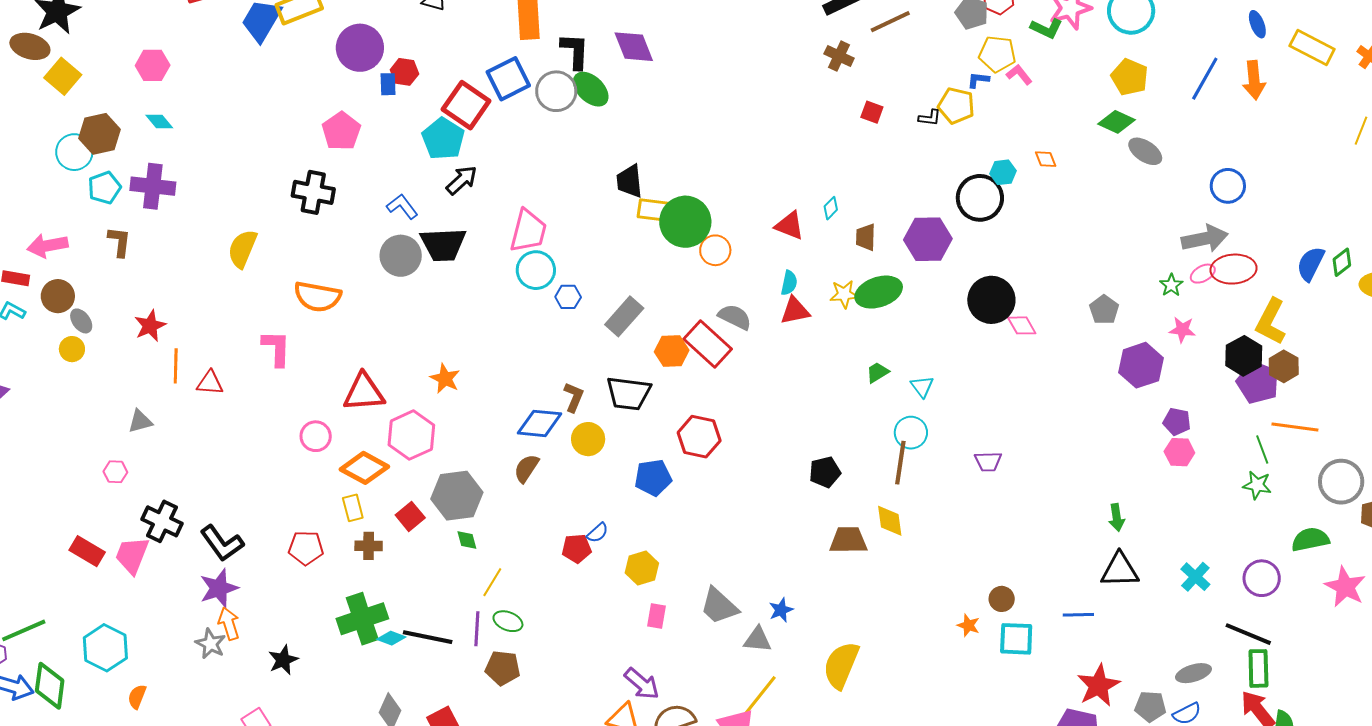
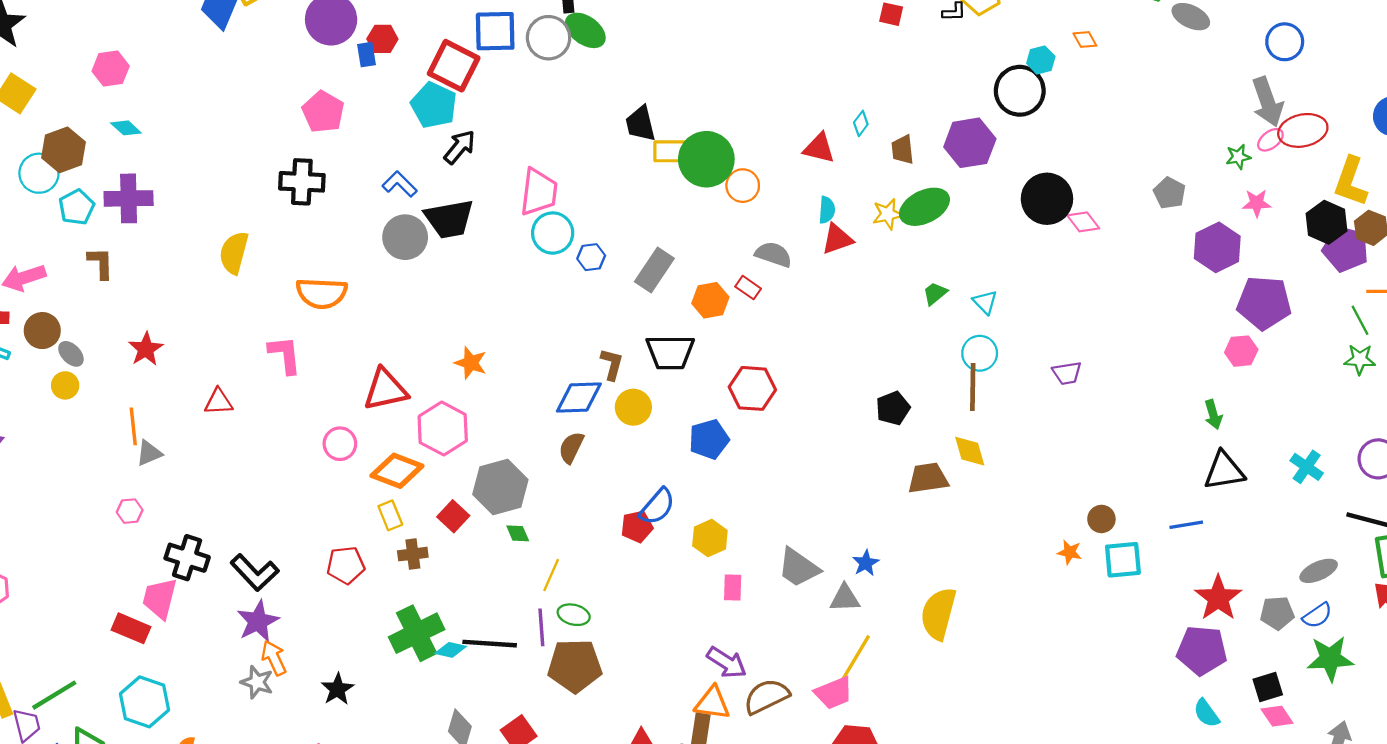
blue square: (508, 79) -> (495, 31), turned 33
gray arrow: (1205, 239) -> (1267, 102), turned 90
green star: (1171, 285) -> (1238, 157), turned 30
red rectangle: (708, 344) -> (748, 288), size x0.5
orange line: (176, 366) -> (133, 426), moved
purple pentagon: (1177, 422) -> (1264, 303), size x1.8
pink hexagon: (1179, 452) -> (1241, 351), moved
blue semicircle: (598, 533) -> (657, 507), size x1.6
red rectangle: (87, 551) -> (131, 628), moved
brown pentagon: (503, 668) -> (575, 666), size x1.4

